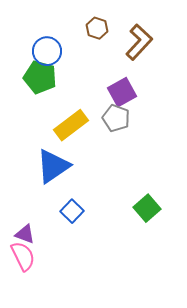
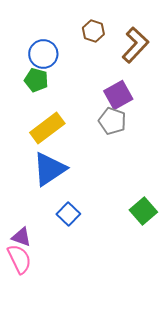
green pentagon: (40, 77) -> (36, 80), size x0.7
yellow rectangle: (71, 125) -> (47, 128), moved

